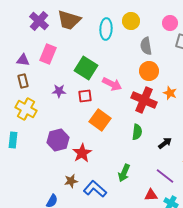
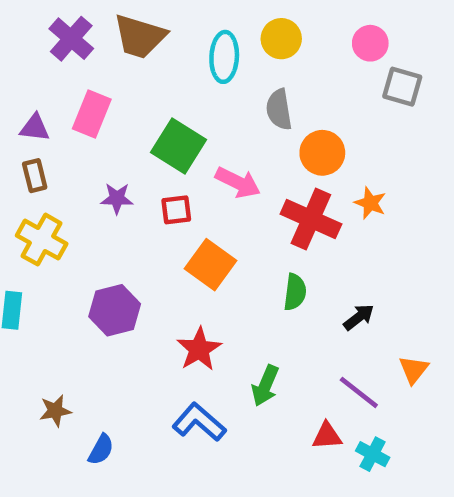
gray semicircle: (146, 46) -> (279, 109), moved
red star: (82, 153) -> (199, 349), moved
brown star: (71, 181) -> (55, 411), moved

